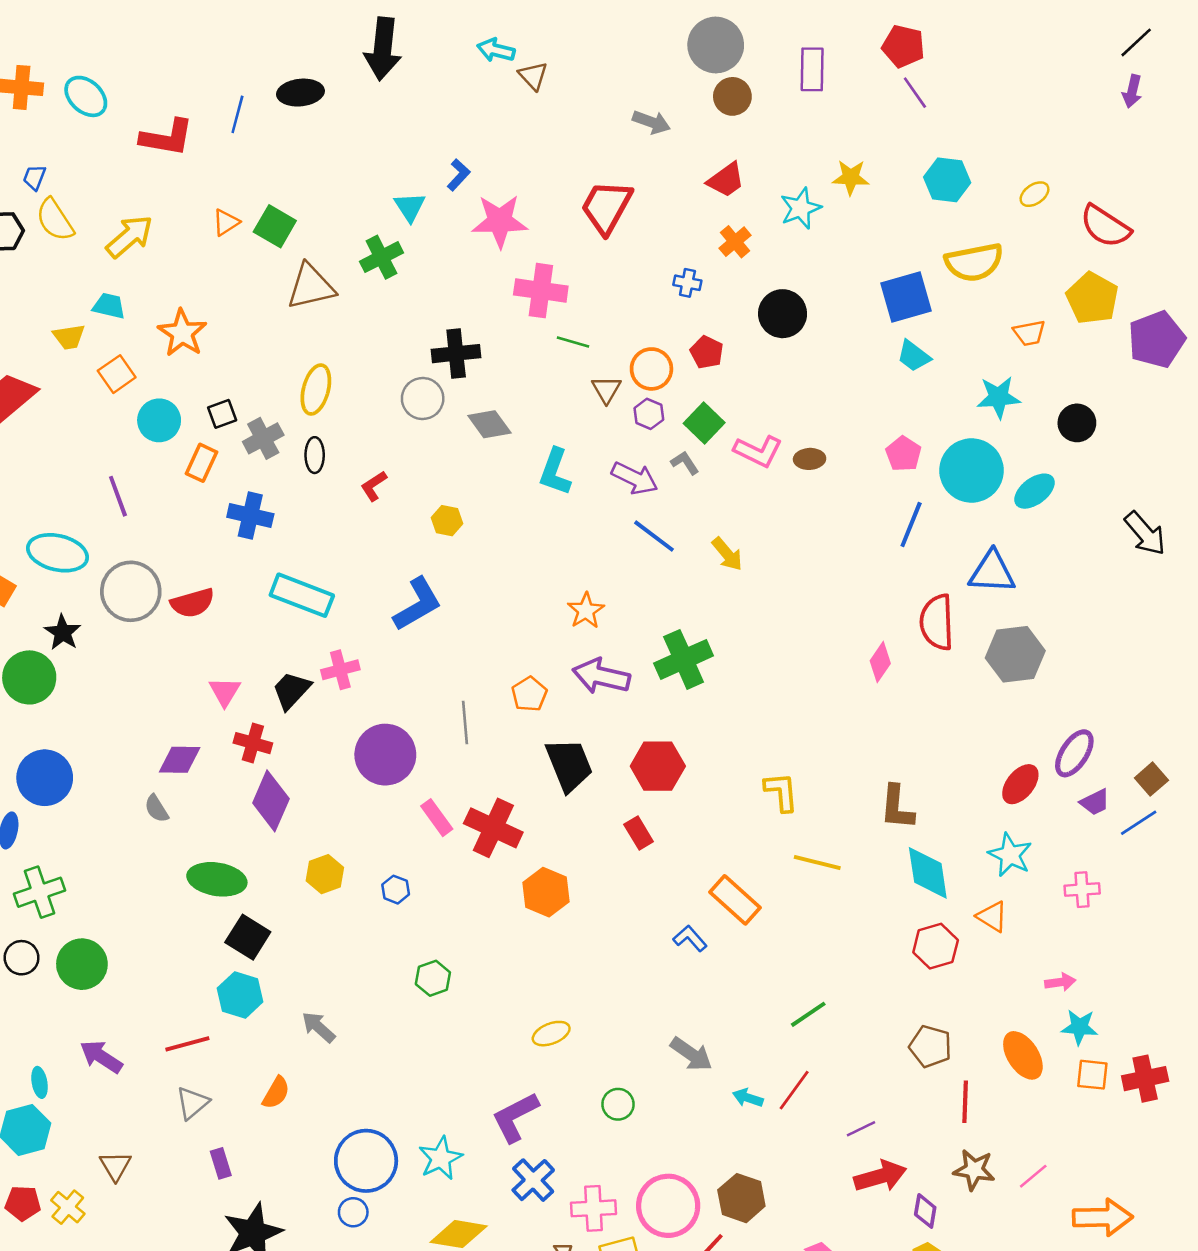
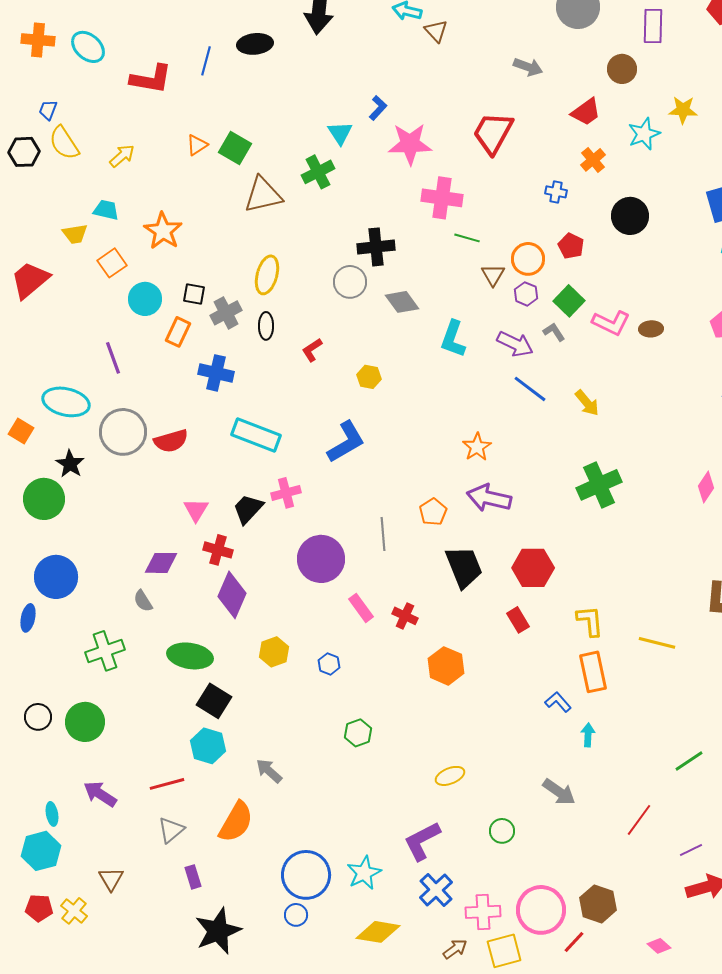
brown circle: (732, 96) -> (622, 69), moved
yellow arrow: (130, 237) -> (122, 156), size x0.7
black square: (222, 414) -> (194, 294), turned 30
green cross: (684, 659) -> (599, 485), moved
yellow L-shape: (781, 792) -> (590, 621), moved
red cross: (493, 828) -> (405, 616), size x0.6
green cross: (40, 892) -> (105, 651), moved
orange rectangle: (735, 900) -> (593, 672), turned 36
green line: (808, 1014) -> (689, 761), moved
orange semicircle: (276, 1093) -> (236, 822), size x1.6
cyan arrow: (748, 1098) -> (588, 735), moved, turned 75

